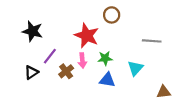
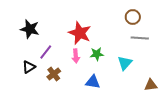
brown circle: (112, 15) -> (133, 17), moved
brown cross: (66, 71) -> (54, 74), moved
blue triangle: (107, 80) -> (93, 82), moved

